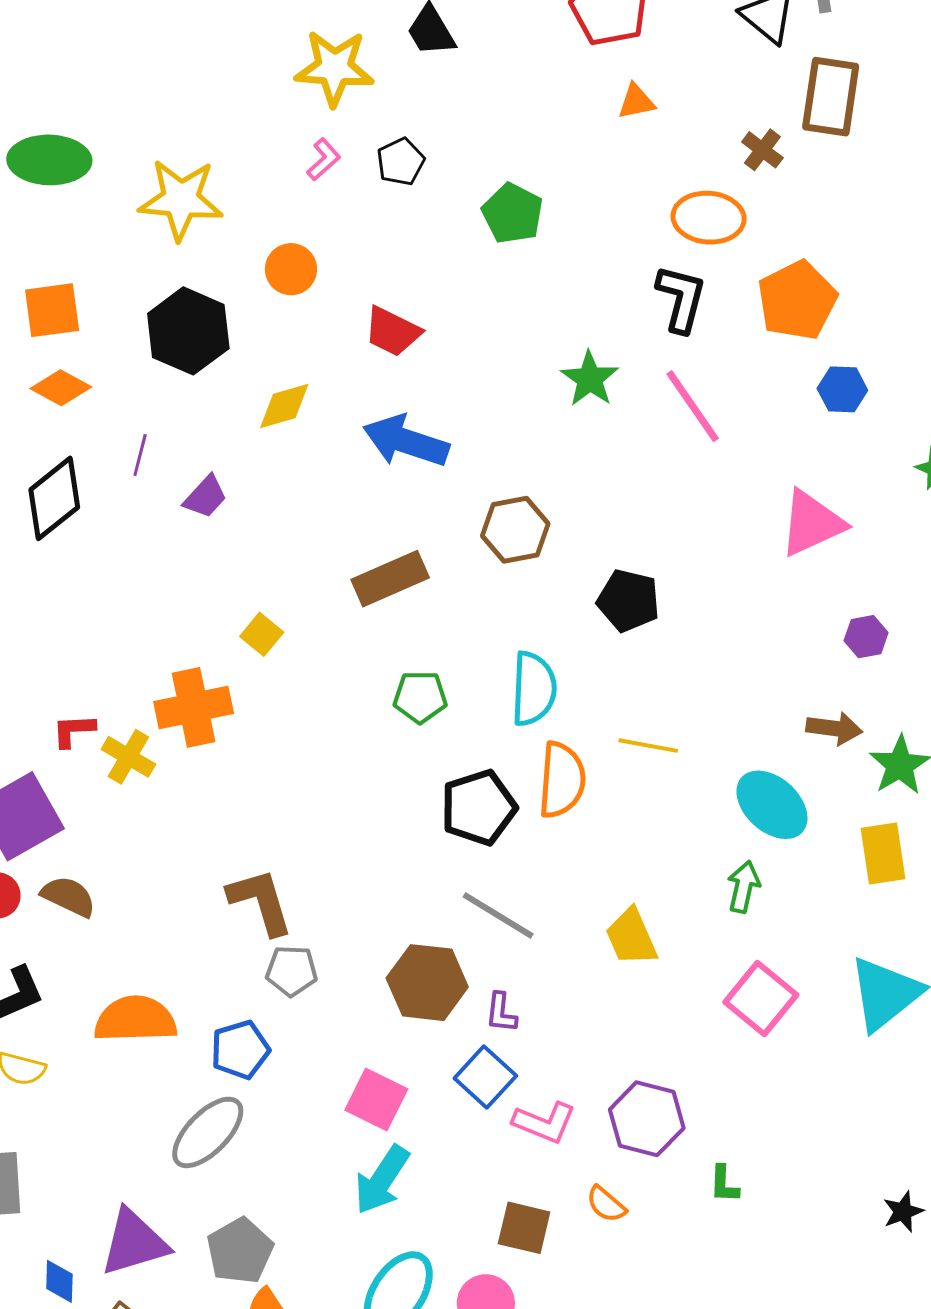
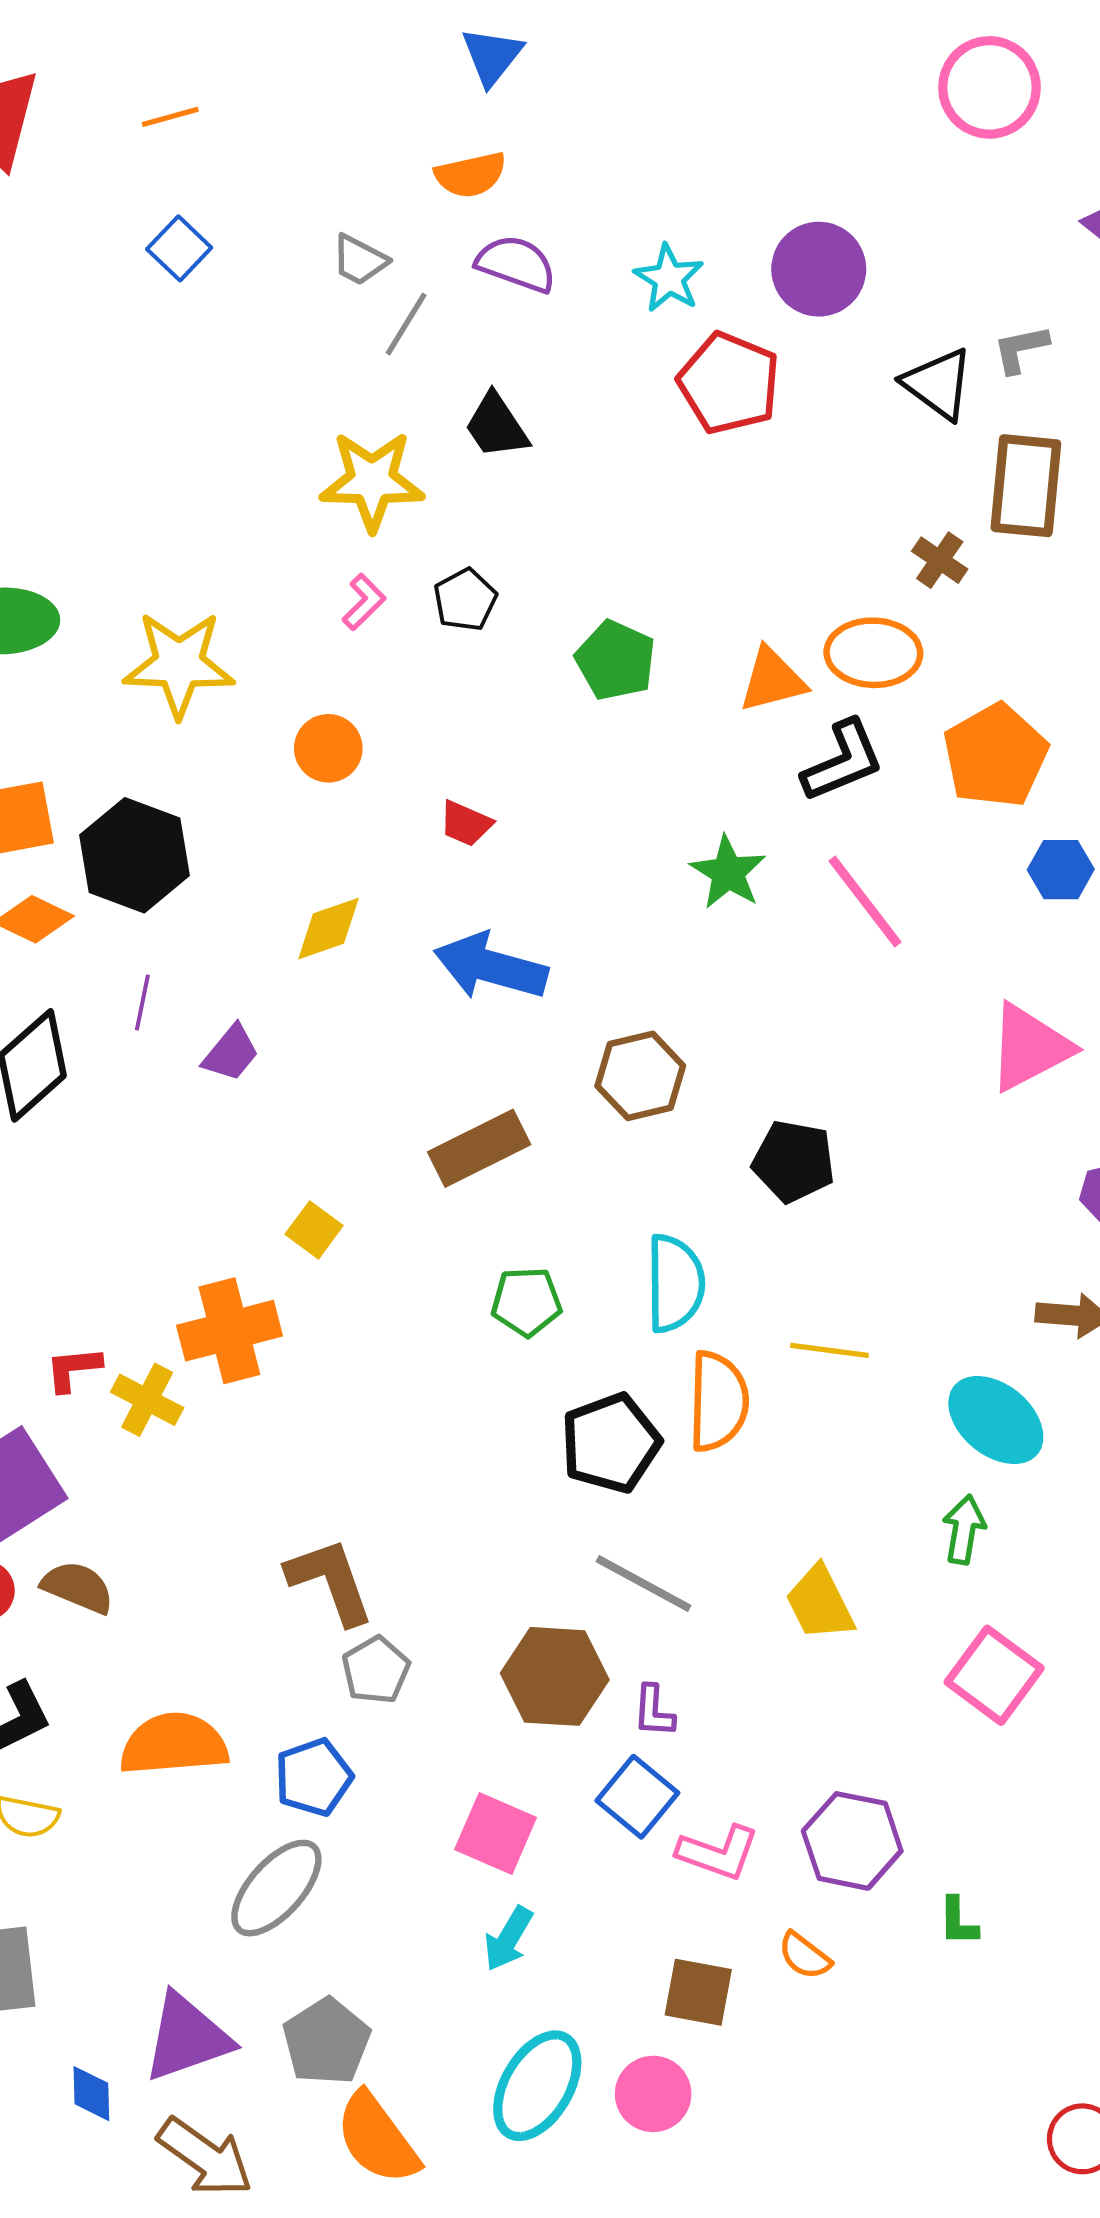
orange triangle: (636, 101) -> (772, 680), moved, size x1.4
black L-shape: (681, 299) -> (843, 761), turned 56
black hexagon: (188, 331) -> (135, 855), moved
red trapezoid: (392, 331) -> (466, 823), size x0.7
gray pentagon: (292, 971) -> (376, 1670), turned -30
cyan arrow: (382, 1180) -> (508, 1939), size x0.7

